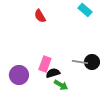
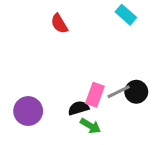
gray line: (80, 62) -> (119, 92), turned -35
pink rectangle: (45, 64) -> (95, 95), moved

